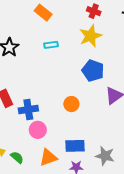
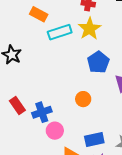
cyan rectangle: (51, 45) -> (60, 32), moved, size x1.6
blue pentagon: (93, 71) -> (98, 62), turned 30

